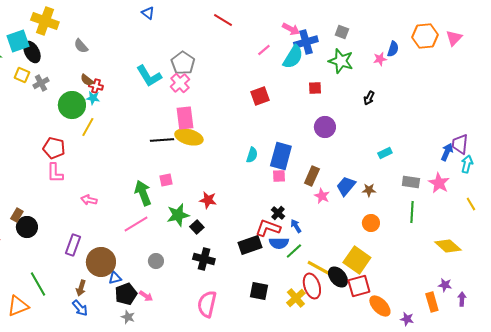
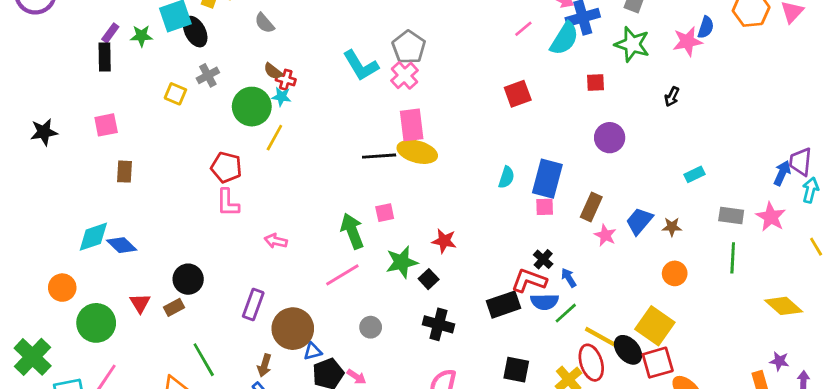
pink star: (380, 59) -> (687, 41), size x1.5
yellow square: (22, 75) -> (175, 94), moved
brown rectangle: (17, 215) -> (174, 307), moved, turned 32

